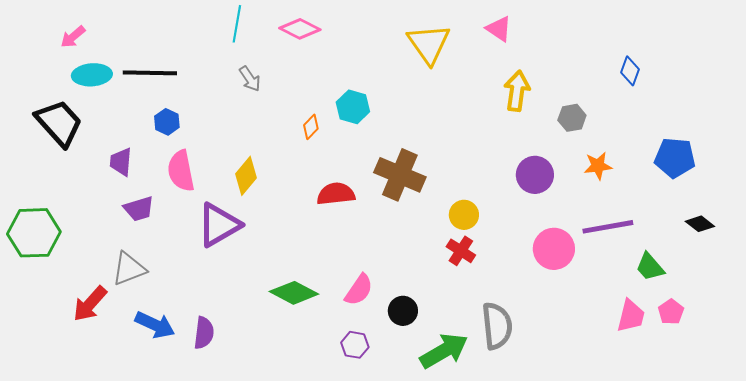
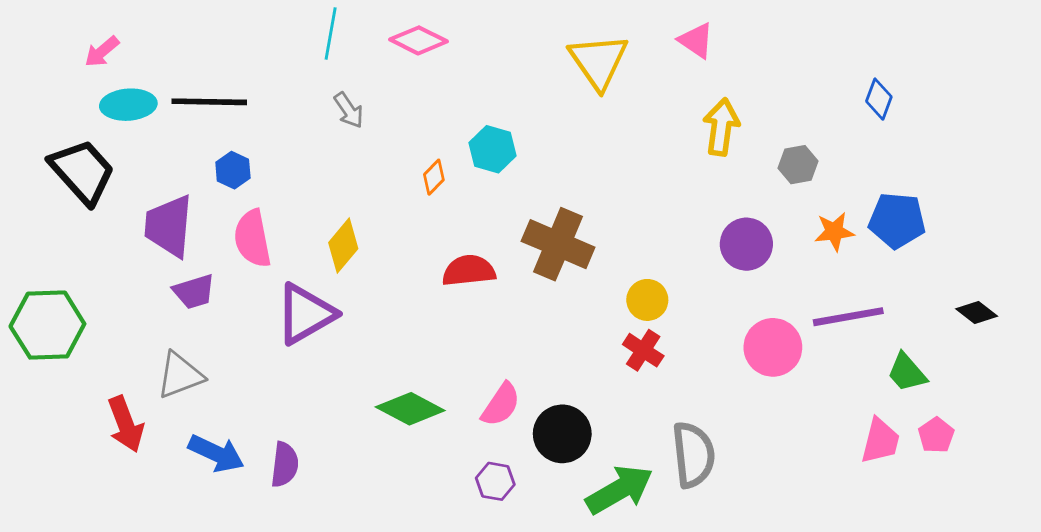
blue pentagon: (675, 158) -> (897, 220), moved
purple trapezoid: (121, 162) -> (169, 226), size x1.6
red arrow: (90, 304) -> (126, 424), turned -63
black circle: (403, 311) -> (562, 434), size x1.4

